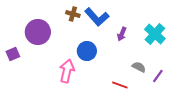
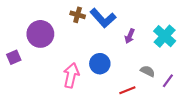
blue circle: (87, 51) -> (100, 64), moved
red line: (120, 85) -> (127, 90), turned -42

